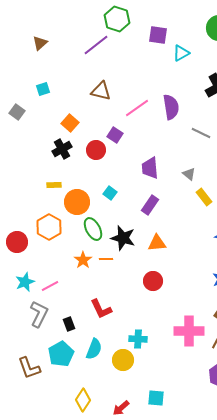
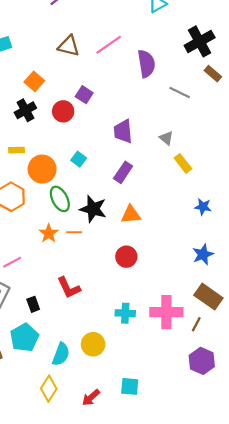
pink line: (137, 108) -> (109, 45), moved
cyan cross: (138, 339) -> (125, 313), moved
cyan semicircle: (94, 349) -> (61, 354), moved

